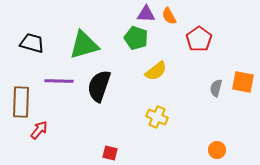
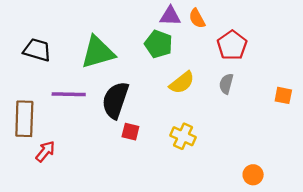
orange square: (243, 82) -> (283, 95), size x0.7
gray semicircle: (216, 88) -> (226, 84), moved
red square: (110, 153) -> (130, 132), moved

